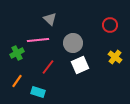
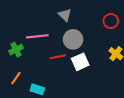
gray triangle: (50, 19) -> (65, 15), moved
red line: (48, 67) -> (58, 57), moved, turned 42

